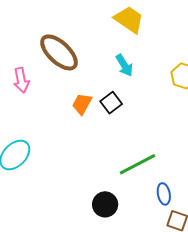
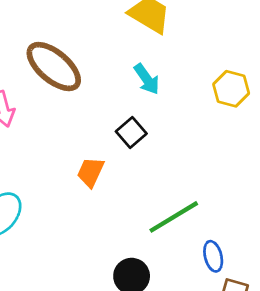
orange trapezoid: (82, 104) -> (91, 172), moved

